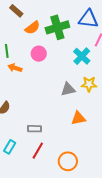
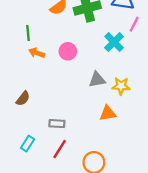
pink circle: (39, 54) -> (68, 51), moved
yellow star: (89, 84) -> (121, 86), moved

